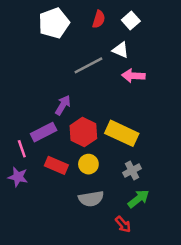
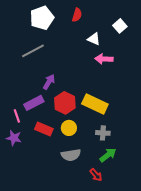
white square: (131, 21) -> (120, 26), moved
gray line: (88, 65) -> (33, 51), moved
gray cross: (132, 171) -> (103, 133), turned 32

